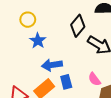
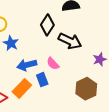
pink semicircle: (94, 79) -> (53, 64), moved

